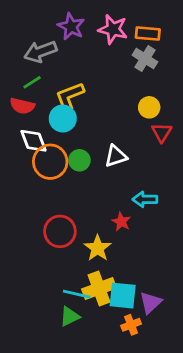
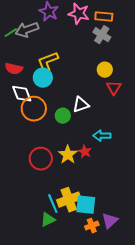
green line: (32, 82) -> (11, 33), moved
green circle: (79, 160) -> (63, 116), moved
yellow star: (98, 248) -> (68, 155), moved
cyan line: (77, 294) -> (53, 204), turned 54
purple triangle: (151, 302) -> (110, 221), moved

